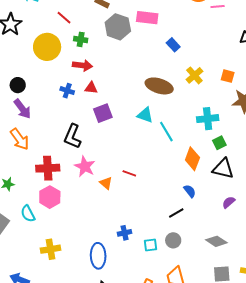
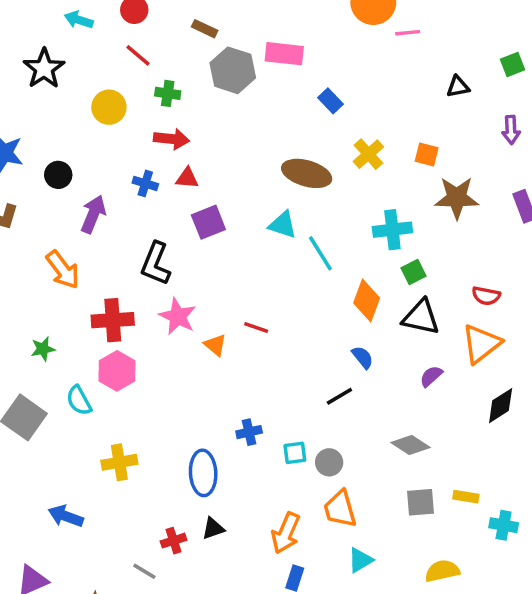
yellow circle: (47, 47) -> (109, 107), size x0.7
purple arrow: (22, 109) -> (93, 214), moved, turned -120
gray circle: (173, 240) -> (329, 462), moved

